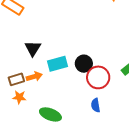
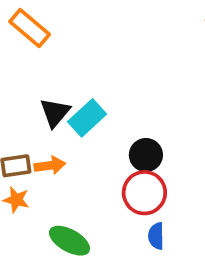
cyan rectangle: (58, 64) -> (87, 118), moved, turned -36
red circle: (98, 77) -> (144, 193), moved

